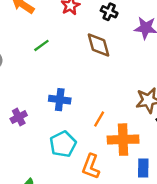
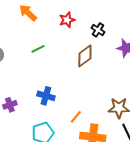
brown diamond: (98, 45) -> (85, 56), turned 60

